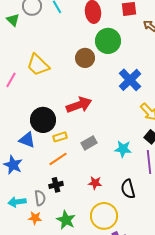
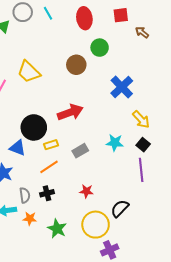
green circle: (108, 41) -> (100, 48), size x0.7
cyan star: (123, 149) -> (115, 143), moved
black semicircle: (128, 189) -> (120, 208), moved, turned 60
gray semicircle: (40, 198) -> (25, 195), moved
orange star: (35, 218) -> (30, 219), moved

